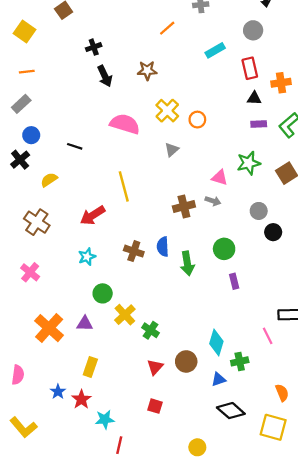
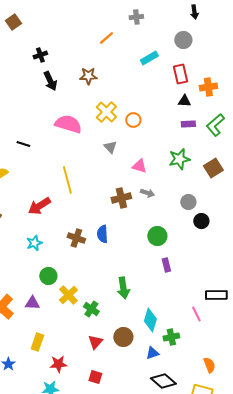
gray triangle: (172, 150) -> (110, 147), turned -32
pink triangle: (220, 178) -> (139, 166), moved
green arrow: (187, 263) -> (123, 288), moved
red star: (81, 399) -> (58, 364), moved, turned 30

